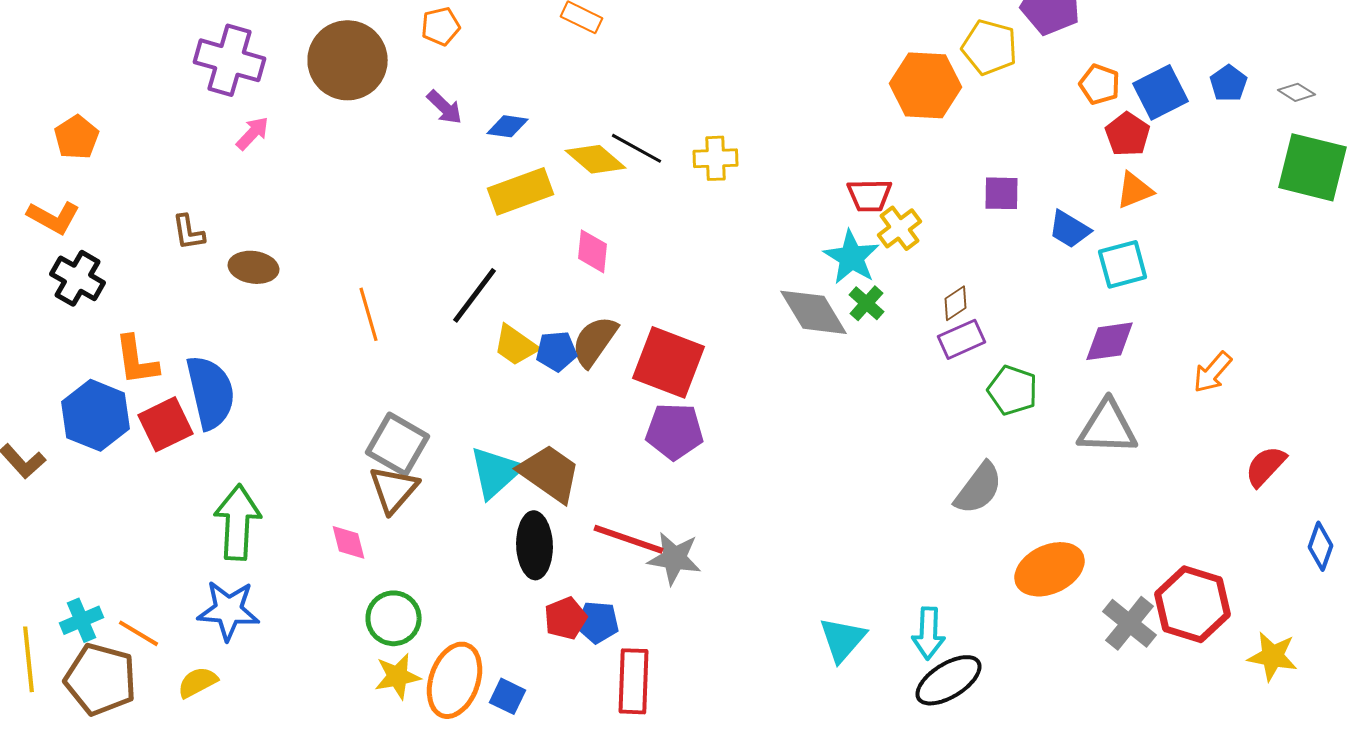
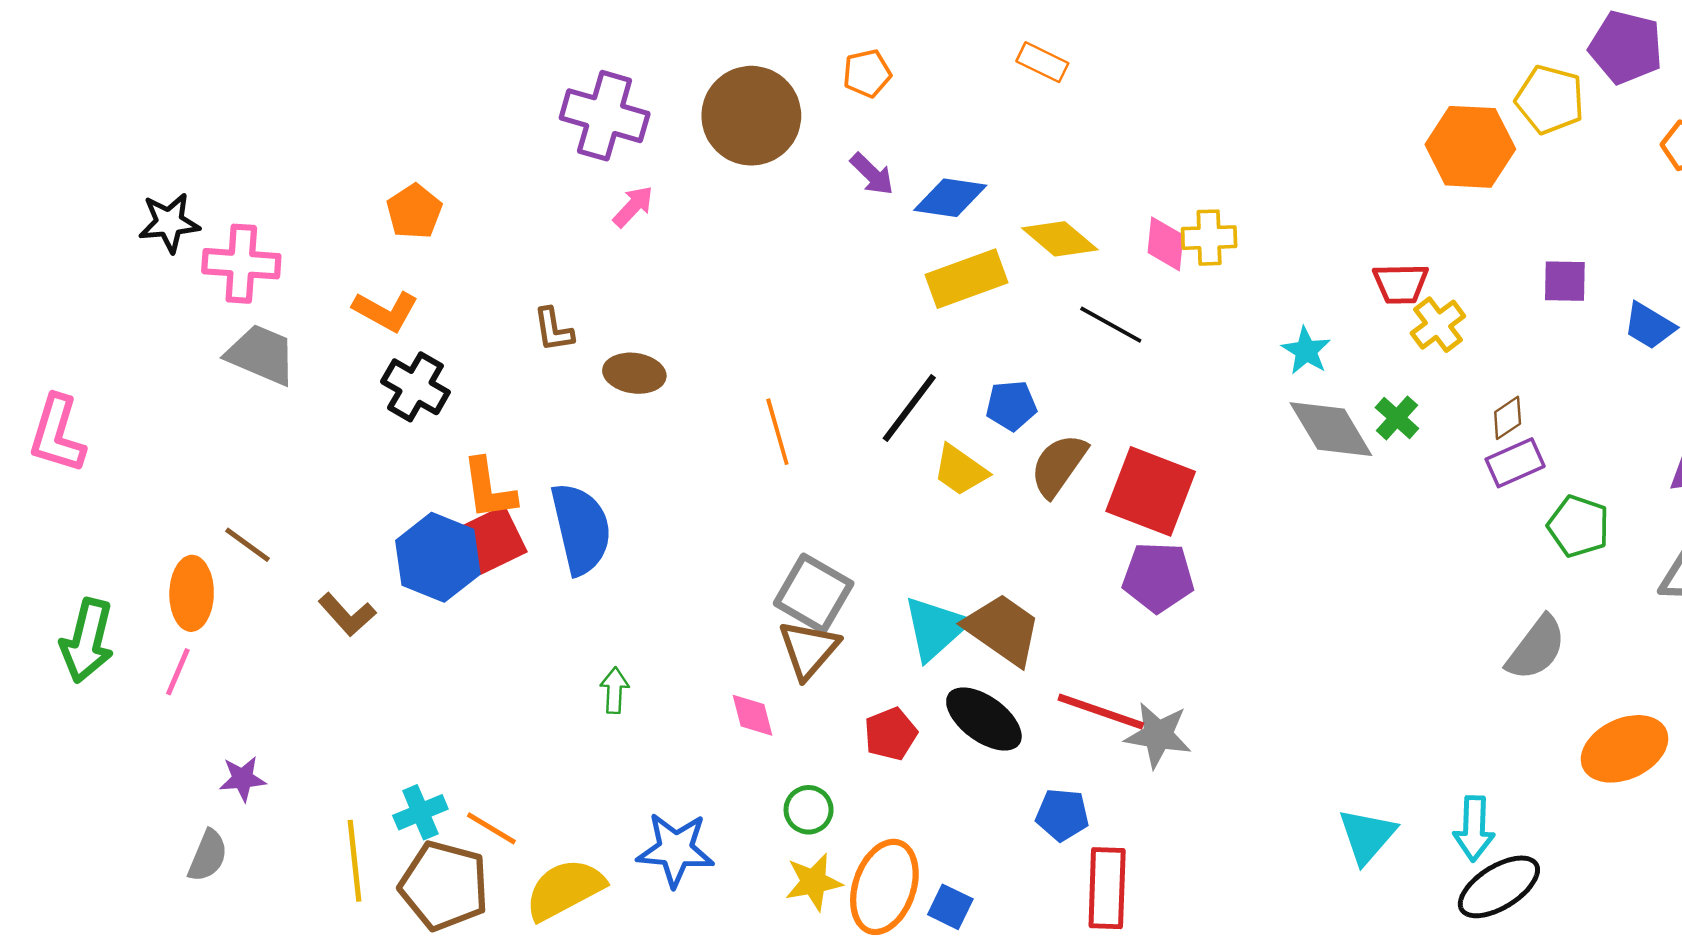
blue diamond: (508, 126) -> (950, 198), size x1.4
black line: (636, 148) -> (1111, 325), moved
pink diamond: (592, 251) -> (1166, 244), moved
cyan star: (852, 257) -> (1306, 351), moved, size x0.7
blue pentagon: (556, 351) -> (1011, 406), moved
red square: (166, 424) -> (493, 540), moved
green arrow: (238, 522) -> (614, 690), size x0.5
black ellipse: (534, 545) -> (984, 719), turned -52
blue star: (228, 610) -> (675, 850), moved
green circle: (394, 618) -> (809, 810), size x0.7
red pentagon: (566, 618) -> (891, 734), moved
yellow semicircle: (198, 682) -> (565, 889), size x1.6

